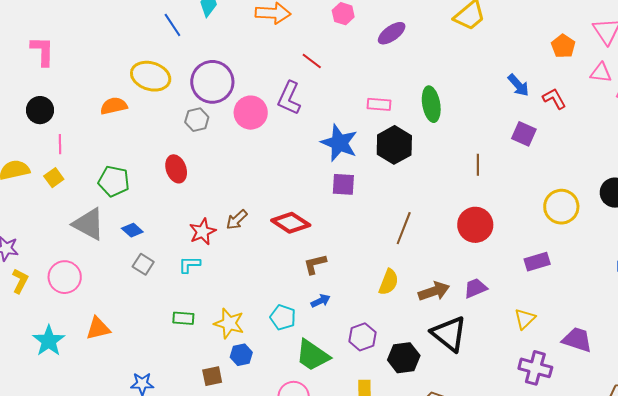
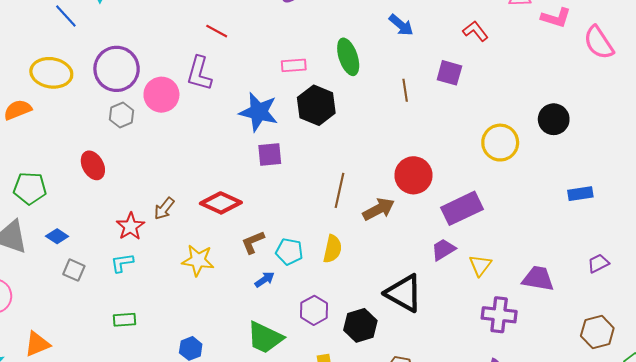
blue arrow: (518, 85) -> (401, 25), moved
gray hexagon: (197, 120) -> (121, 115), moved
brown line: (478, 165) -> (405, 90), moved
purple rectangle: (537, 262) -> (462, 208), moved, size x1.5
purple trapezoid: (475, 288) -> (443, 250), moved
brown arrow: (434, 291) -> (379, 209), moved
cyan pentagon: (283, 317) -> (289, 252), moved
yellow star: (229, 323) -> (198, 260), moved

